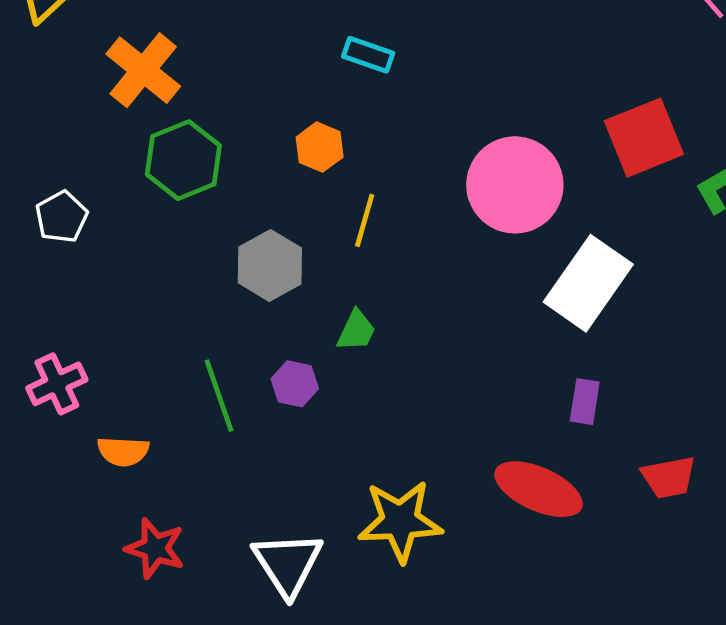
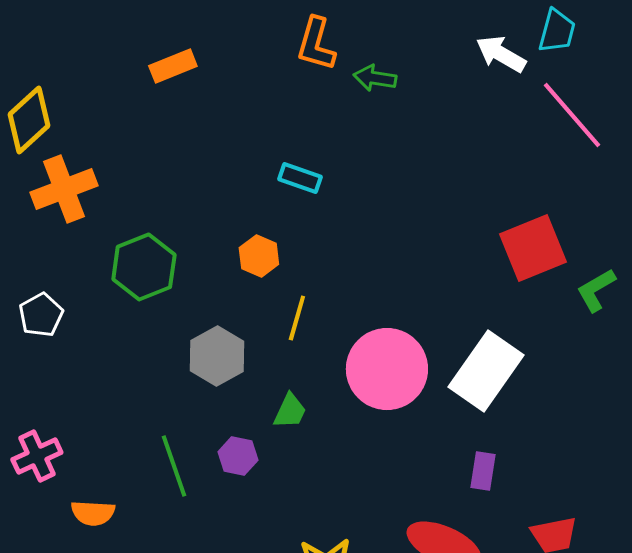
orange cross: (143, 70) -> (64, 189), moved, turned 30
pink circle: (515, 185) -> (387, 369), moved

